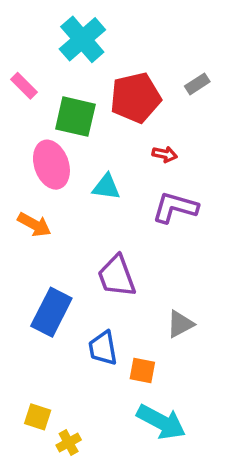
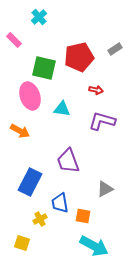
cyan cross: (82, 39) -> (39, 17), moved, size x0.6
pink rectangle: (24, 86) -> (14, 40), moved
yellow cross: (69, 443) -> (40, 219), moved

